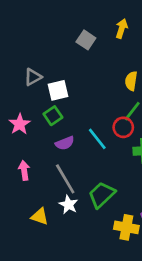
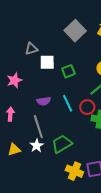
gray square: (86, 40) -> (75, 31), size x1.5
green square: (53, 116) -> (68, 71), moved
red circle: (123, 127) -> (87, 107), moved
yellow triangle: (40, 217) -> (14, 150), turned -48

